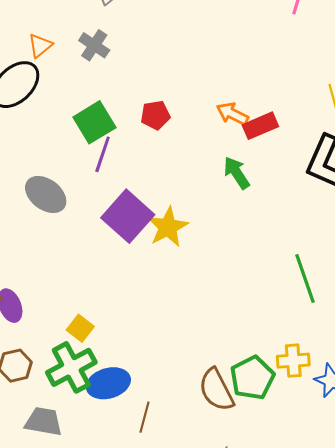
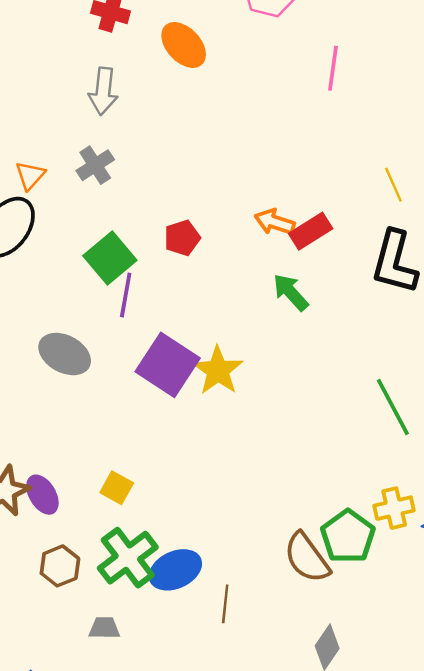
gray cross: (94, 45) -> (95, 165), turned 32
yellow square: (80, 328) -> (117, 488), moved
gray trapezoid: (43, 421) -> (104, 628), size x0.7

